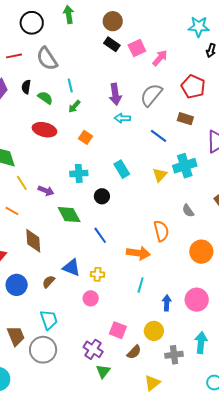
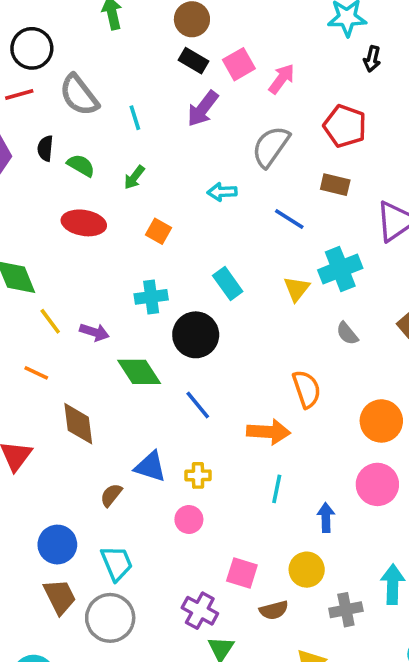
black circle: (32, 23) -> (32, 48), moved
cyan line: (70, 86) -> (135, 118), moved
purple arrow: (115, 94) -> (203, 109), moved, turned 50
black circle: (102, 196) -> (196, 335), size x1.6
gray semicircle: (188, 211) -> (347, 333), moved
blue circle: (17, 285) -> (57, 545), moved
pink circle: (197, 300) -> (377, 484), moved
brown semicircle: (134, 352) -> (274, 610), turned 35

